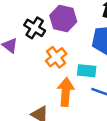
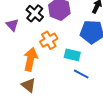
orange arrow: (66, 92) -> (30, 59), moved

